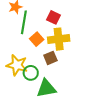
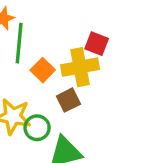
red square: (54, 17) -> (97, 44), moved

